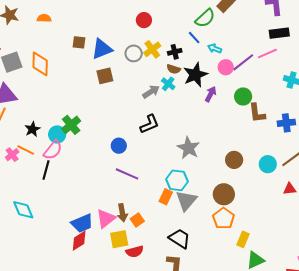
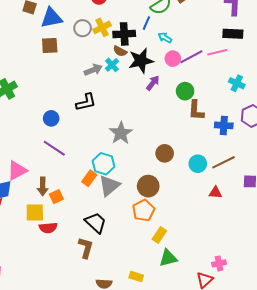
blue line: (194, 38) -> (146, 23), turned 56
black cross: (175, 52) -> (124, 34), size x1.5
pink triangle: (106, 219) -> (17, 170), moved

